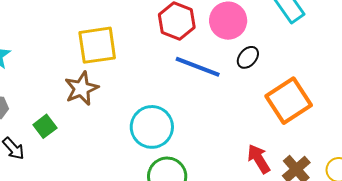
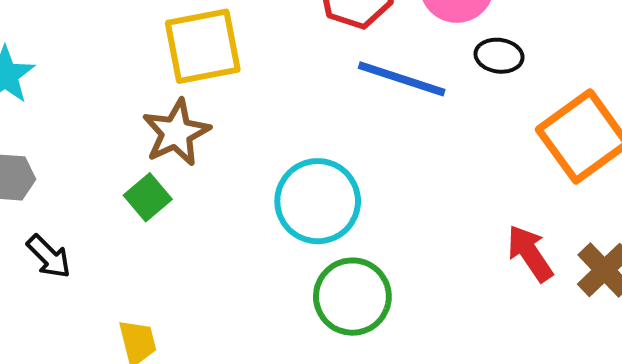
black ellipse: (248, 57) -> (499, 56), turned 60
green square: (45, 126) -> (148, 197), moved

